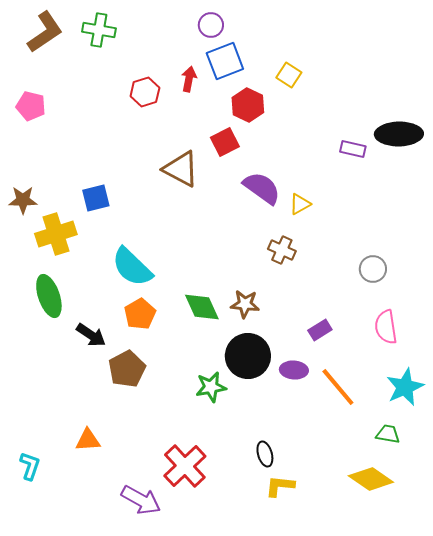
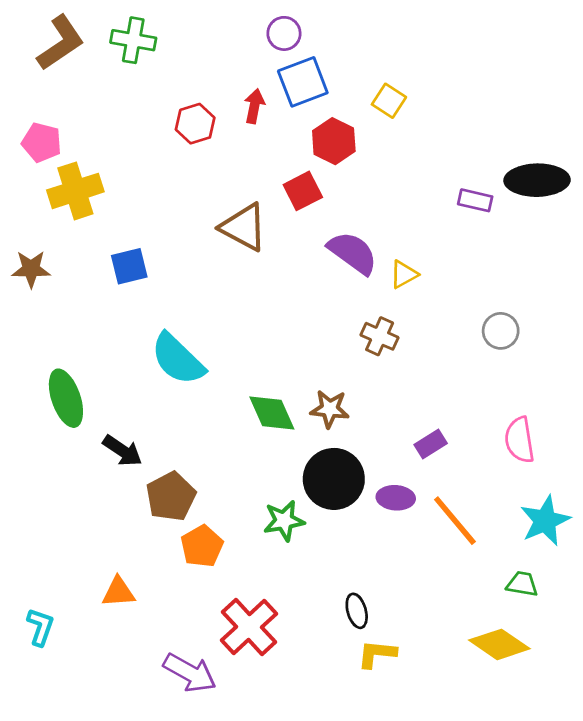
yellow cross: (56, 234) -> (75, 191), moved
gray circle: (373, 269) -> (501, 331), moved
orange pentagon: (140, 314) -> (202, 546), moved

